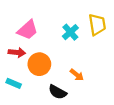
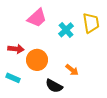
pink trapezoid: (28, 30) -> (37, 18), moved

